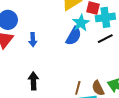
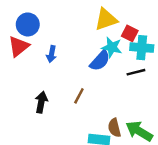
cyan star: (81, 23) -> (112, 47), turned 30
brown line: (78, 88) -> (79, 96), moved

